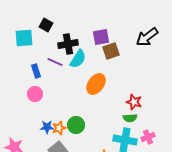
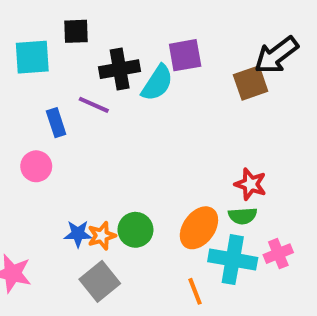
black square: (46, 25) -> (76, 31), turned -32
brown square: (111, 51) -> (251, 83), moved
cyan semicircle: (78, 59) -> (157, 83), moved
orange ellipse: (96, 84) -> (199, 228), moved
pink circle: (35, 94) -> (36, 166), moved

